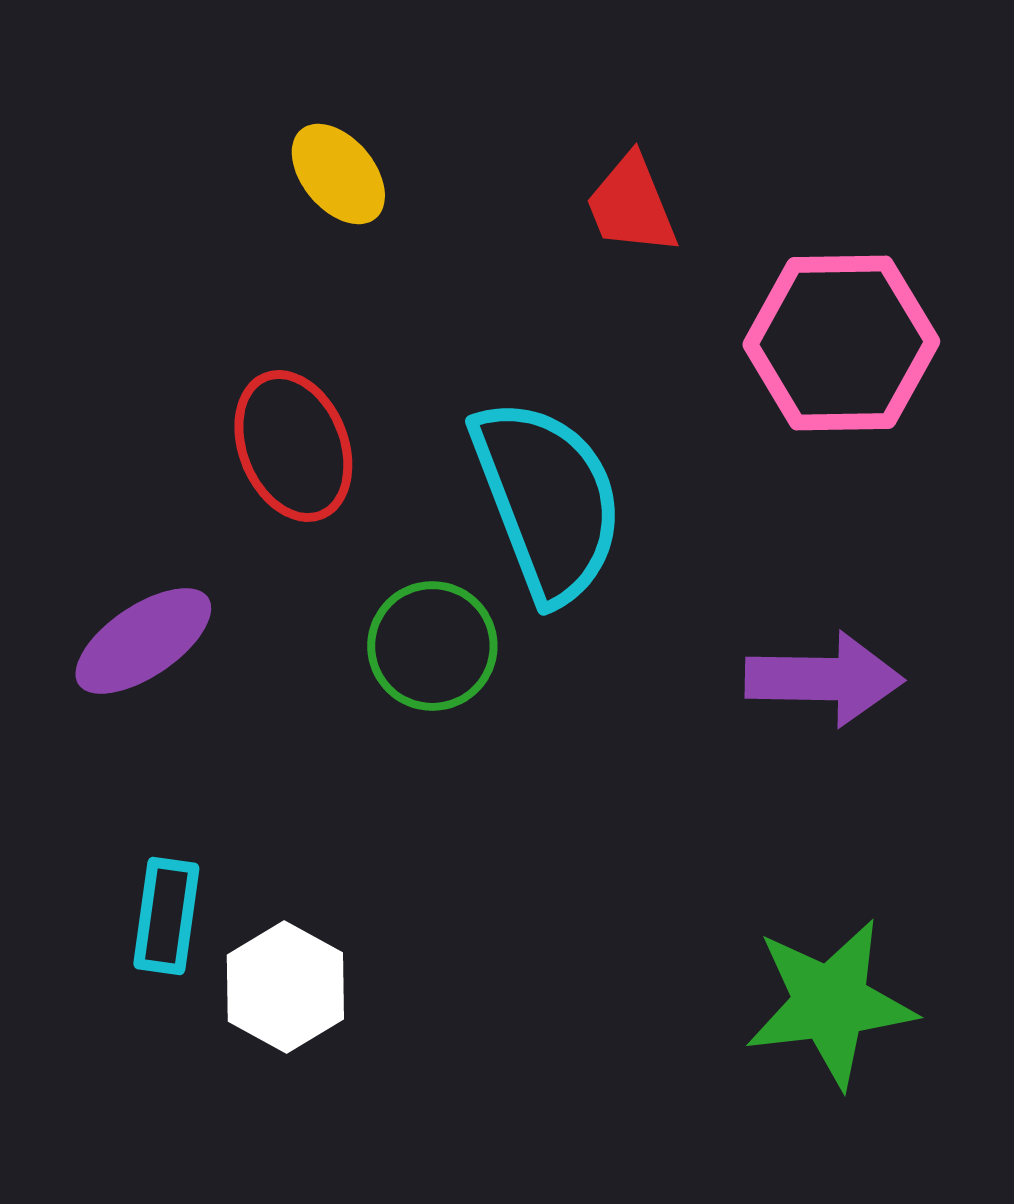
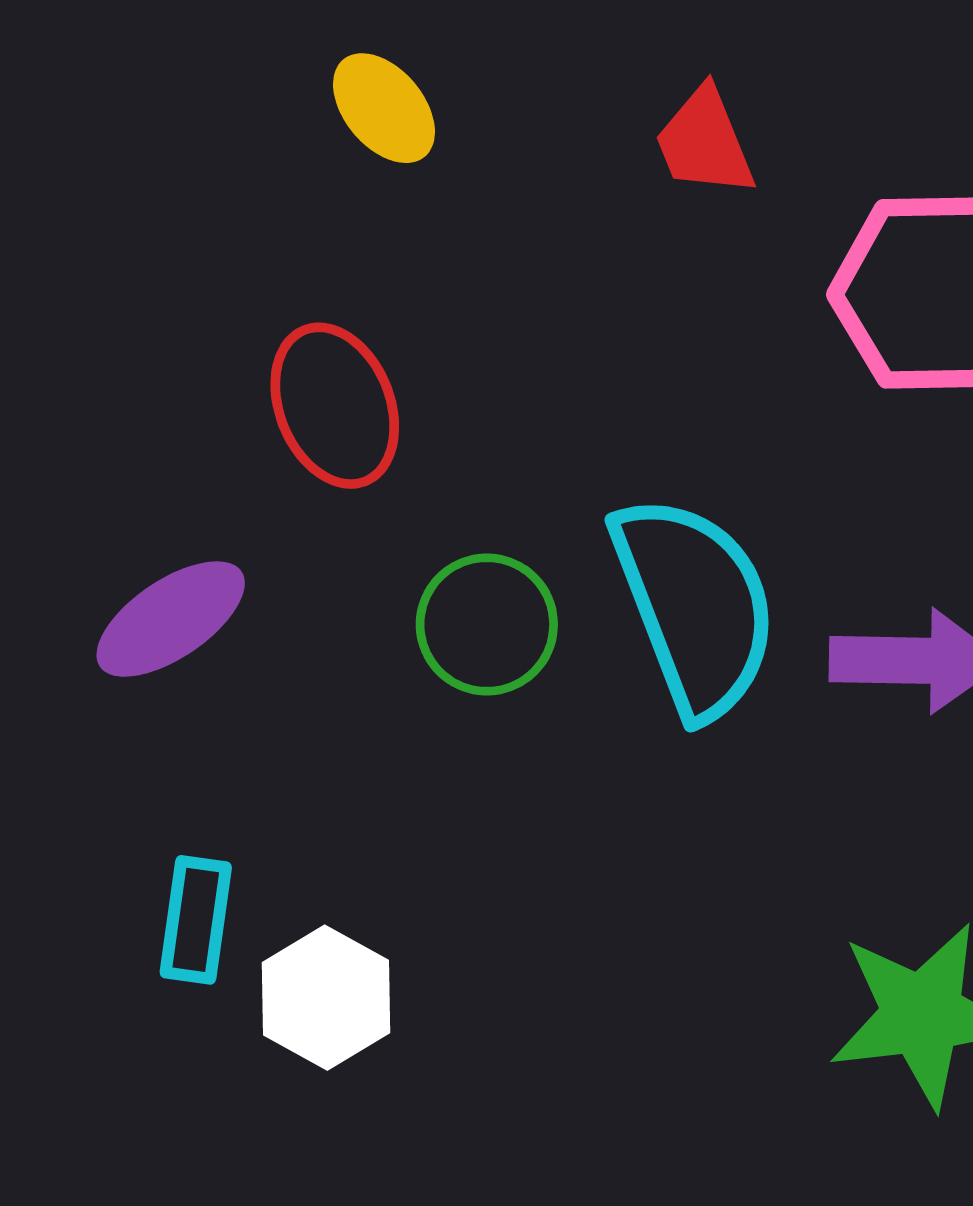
cyan semicircle: (547, 500) -> (695, 606), moved

